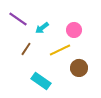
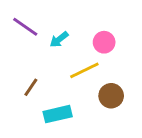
brown line: (26, 49) -> (31, 87), moved
cyan rectangle: (41, 81) -> (58, 114), turned -48

